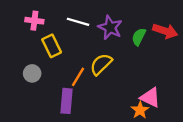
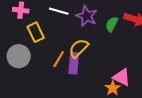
gray circle: (32, 73) -> (19, 56), size x1.5
purple rectangle: (67, 101) -> (74, 63), moved

